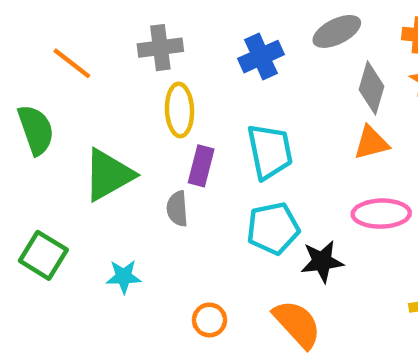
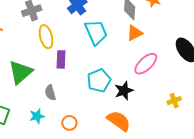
cyan trapezoid: (270, 151) -> (96, 32), moved
gray semicircle: (177, 209) -> (50, 93), moved
pink ellipse: (381, 214) -> (146, 64), turned -30
orange circle: (209, 320) -> (69, 123), moved

